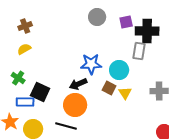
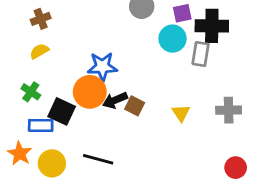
blue star: (91, 64) -> (102, 67), moved
cyan circle: (119, 70) -> (173, 39), moved
brown square: (109, 88) -> (135, 106), moved
orange circle: (75, 105) -> (90, 92), moved

